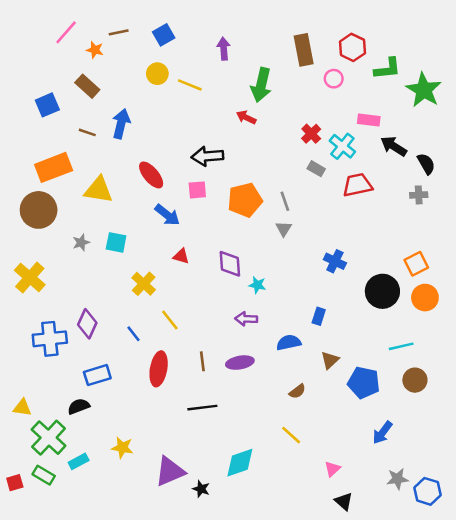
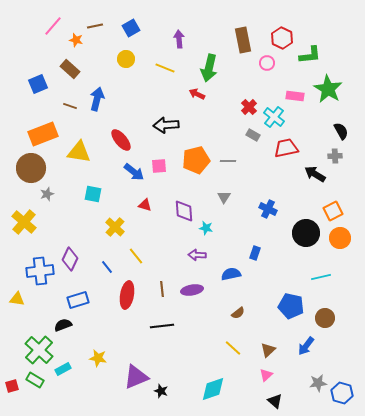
yellow line: (190, 85) -> (165, 68), moved
green star: (424, 90) -> (328, 89), moved
black arrow: (394, 146) -> (315, 174), moved
pink square: (197, 190) -> (159, 166), moved
gray line: (285, 201) -> (228, 161), turned -70
gray triangle: (284, 229) -> (224, 197), moved
gray star: (81, 242) -> (47, 194), moved
brown triangle: (330, 360) -> (268, 350), moved
brown circle: (415, 380) -> (325, 318), moved
yellow triangle: (22, 408) -> (17, 299), moved
cyan diamond: (240, 463) -> (213, 389), moved

